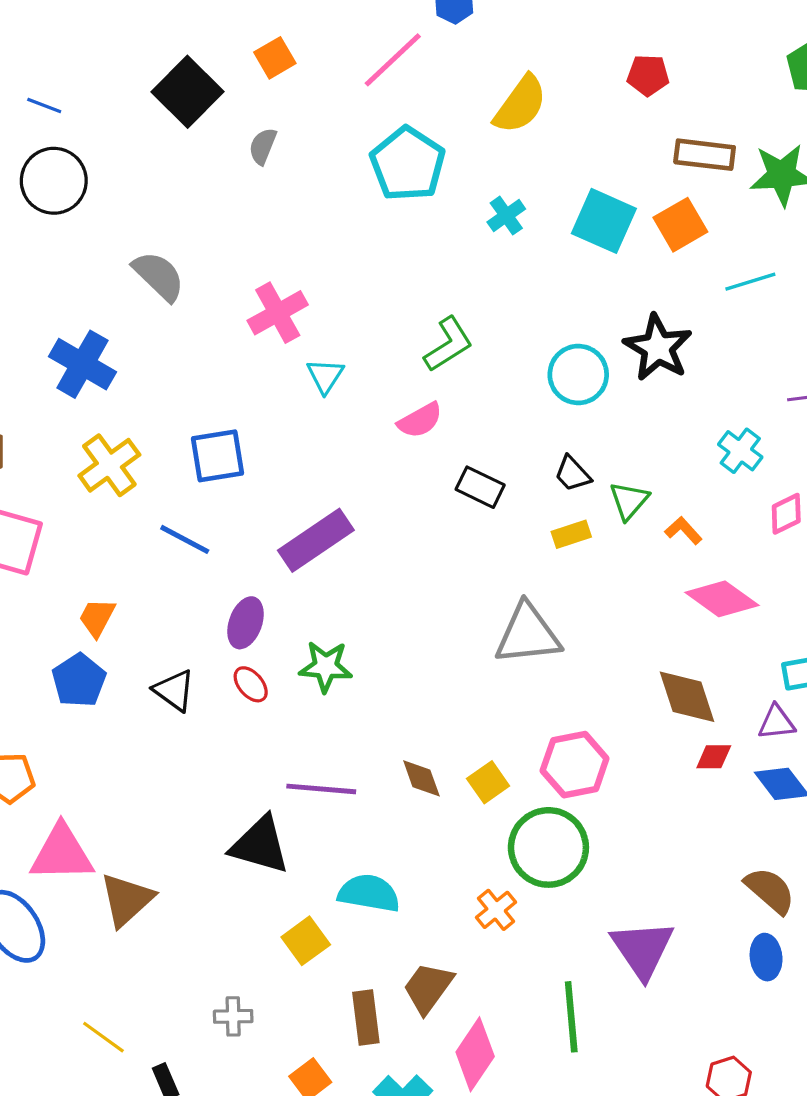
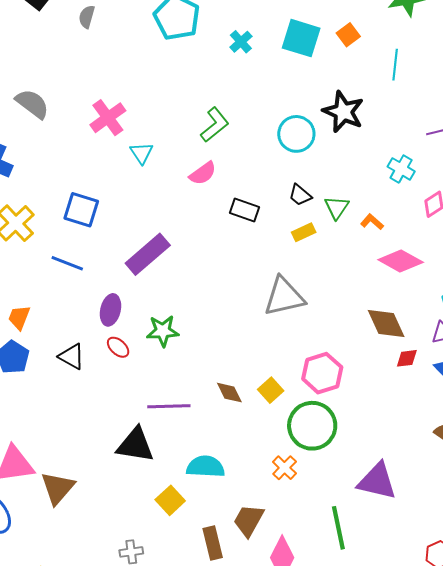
orange square: (680, 225) -> (348, 35), size x0.7
cyan line: (750, 282) -> (395, 65), turned -60
blue square: (217, 456) -> (81, 210), turned 33
purple triangle: (643, 949) -> (377, 481), turned -36

